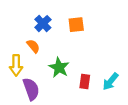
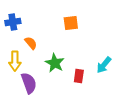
blue cross: (43, 24) -> (13, 22), moved, turned 35
cyan arrow: (110, 81) -> (104, 65), moved

